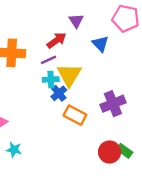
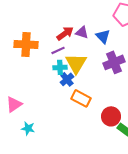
purple triangle: (76, 21) -> (82, 32), moved, turned -40
purple cross: (113, 104) -> (114, 62), moved
red circle: (110, 152) -> (111, 116), moved

